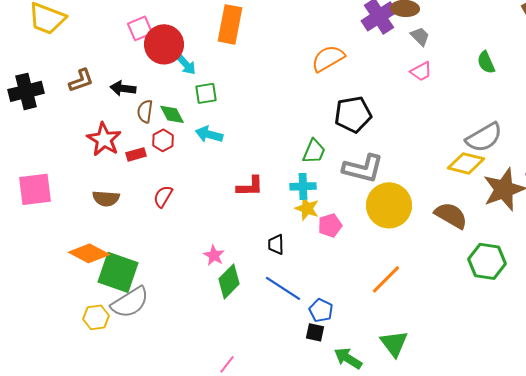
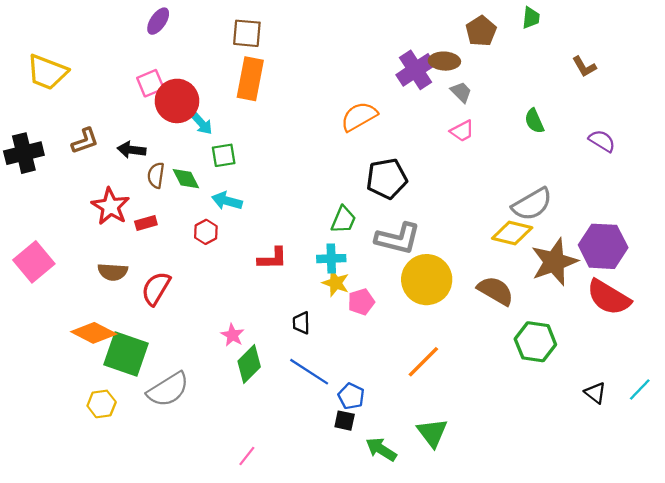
red hexagon: (163, 140) -> (206, 232), moved
pink square: (35, 189) -> (34, 262), turned -33
red semicircle: (163, 196) -> (156, 288), moved, size x1.4
gray semicircle: (130, 302) -> (168, 389), moved

